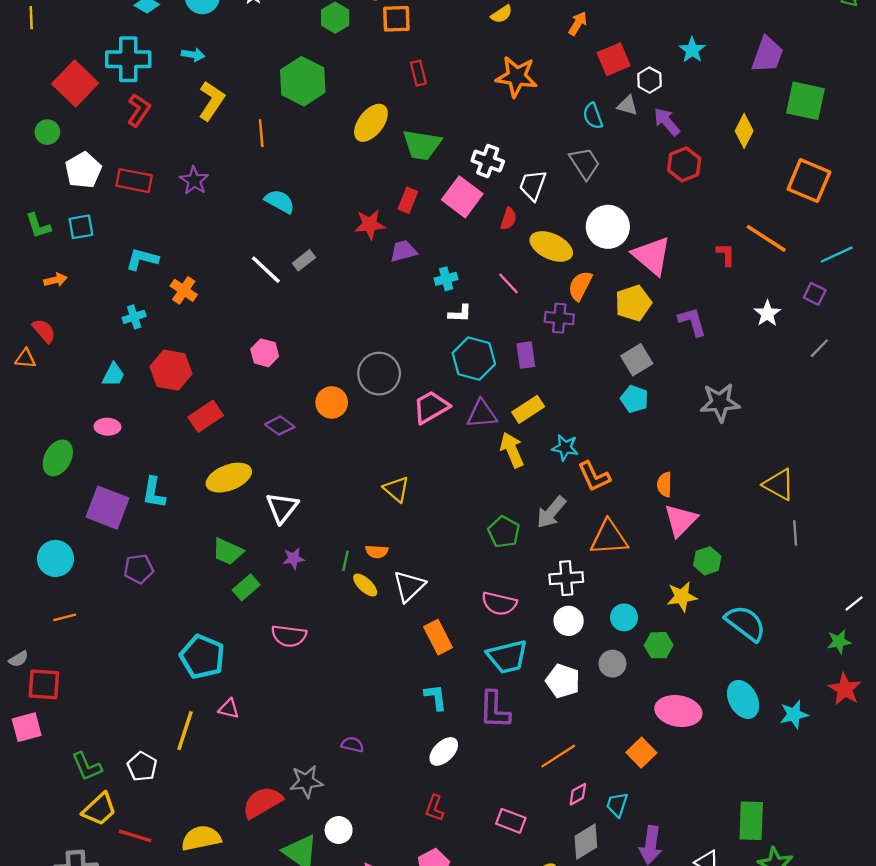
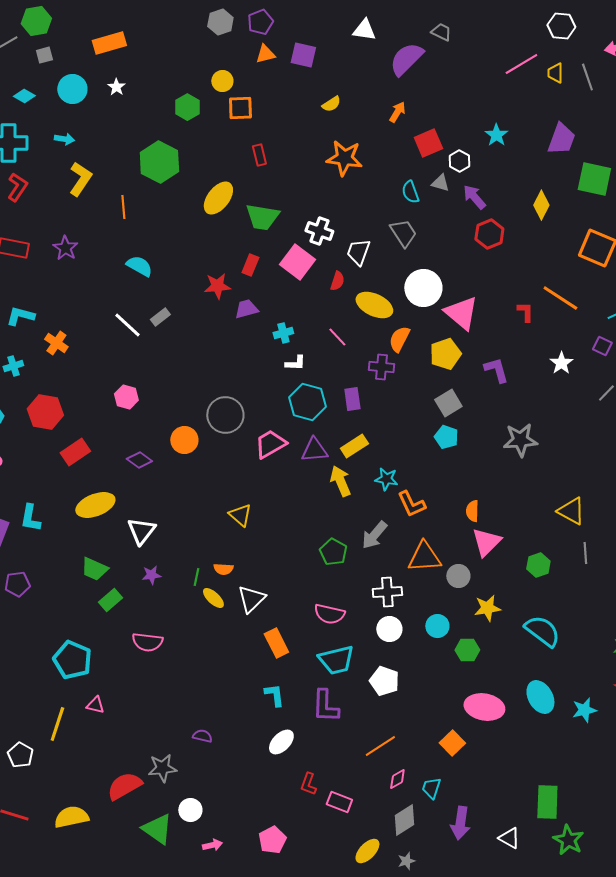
green hexagon: (707, 561) -> (538, 565), moved
gray circle: (612, 664) -> (458, 576), moved
red L-shape: (435, 808) -> (308, 784), moved

